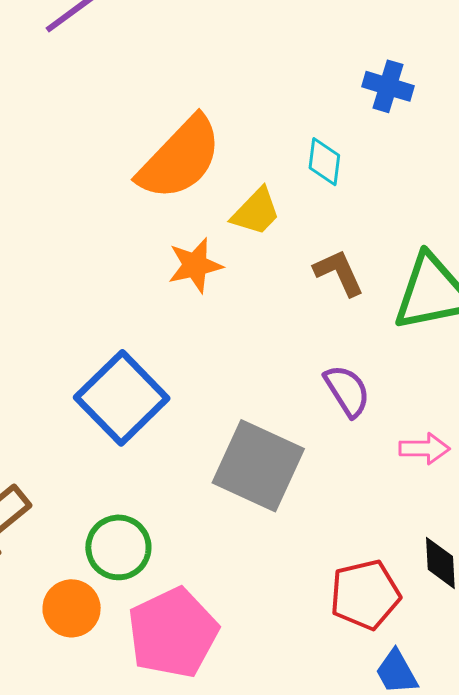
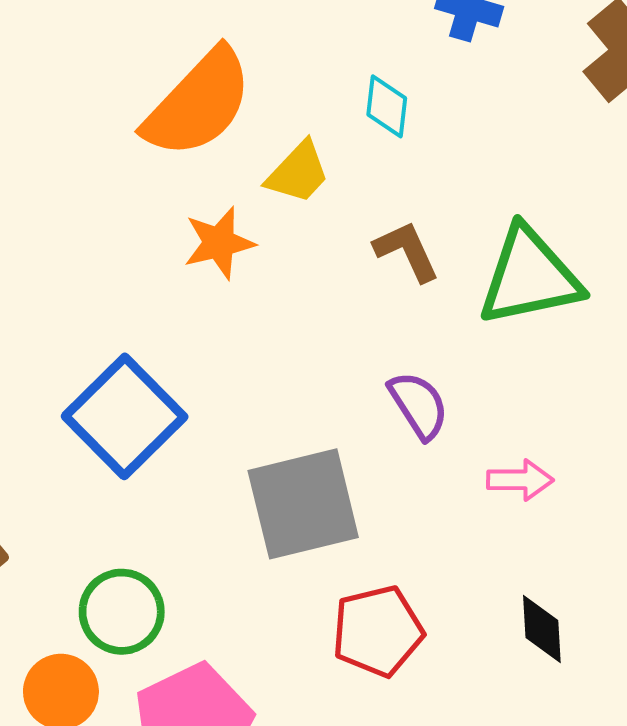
gray square: (258, 466) -> (303, 504), turned -38
red pentagon: (365, 595) -> (378, 631), moved

